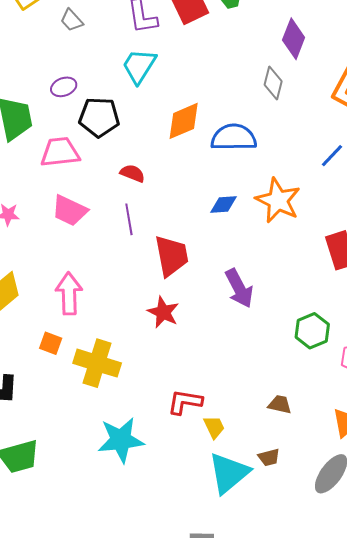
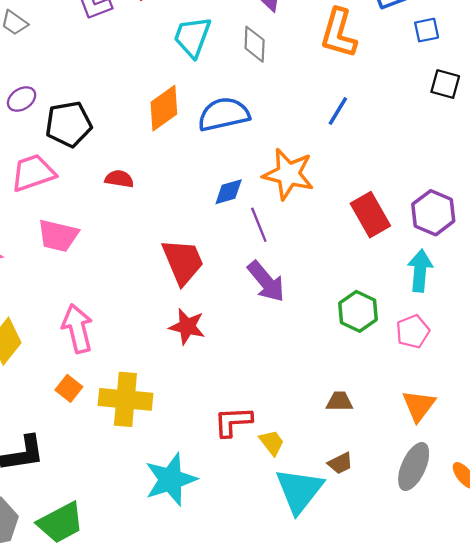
cyan trapezoid: (139, 66) -> (192, 37), moved
purple line: (129, 219) -> (259, 225), moved
orange square: (51, 343) -> (69, 388), turned 30

